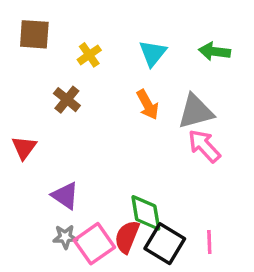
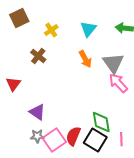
brown square: (34, 34) -> (19, 18), turned -30
gray triangle: (196, 112) -> (113, 63), turned -50
green diamond: (146, 213) -> (101, 122), moved

